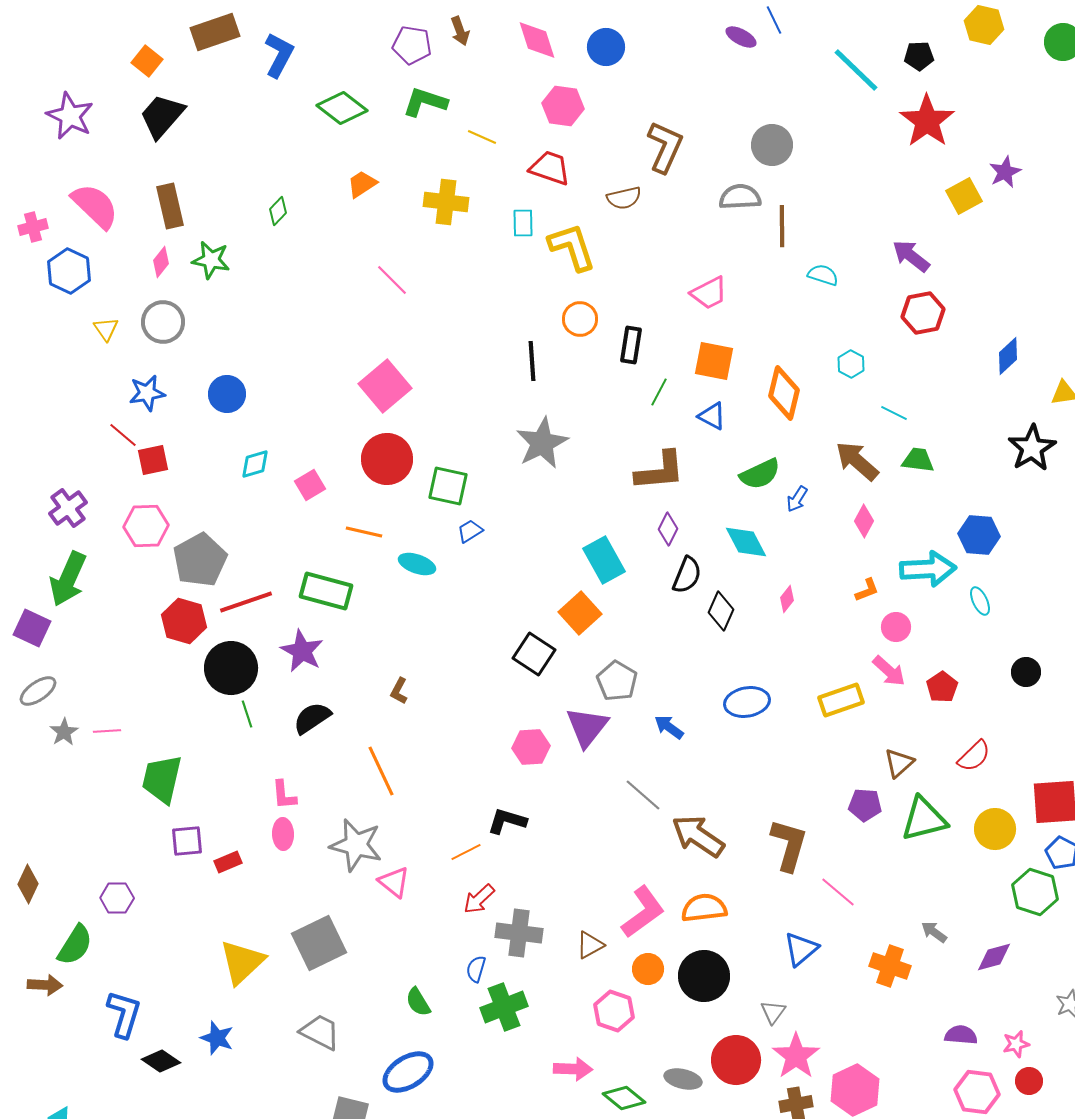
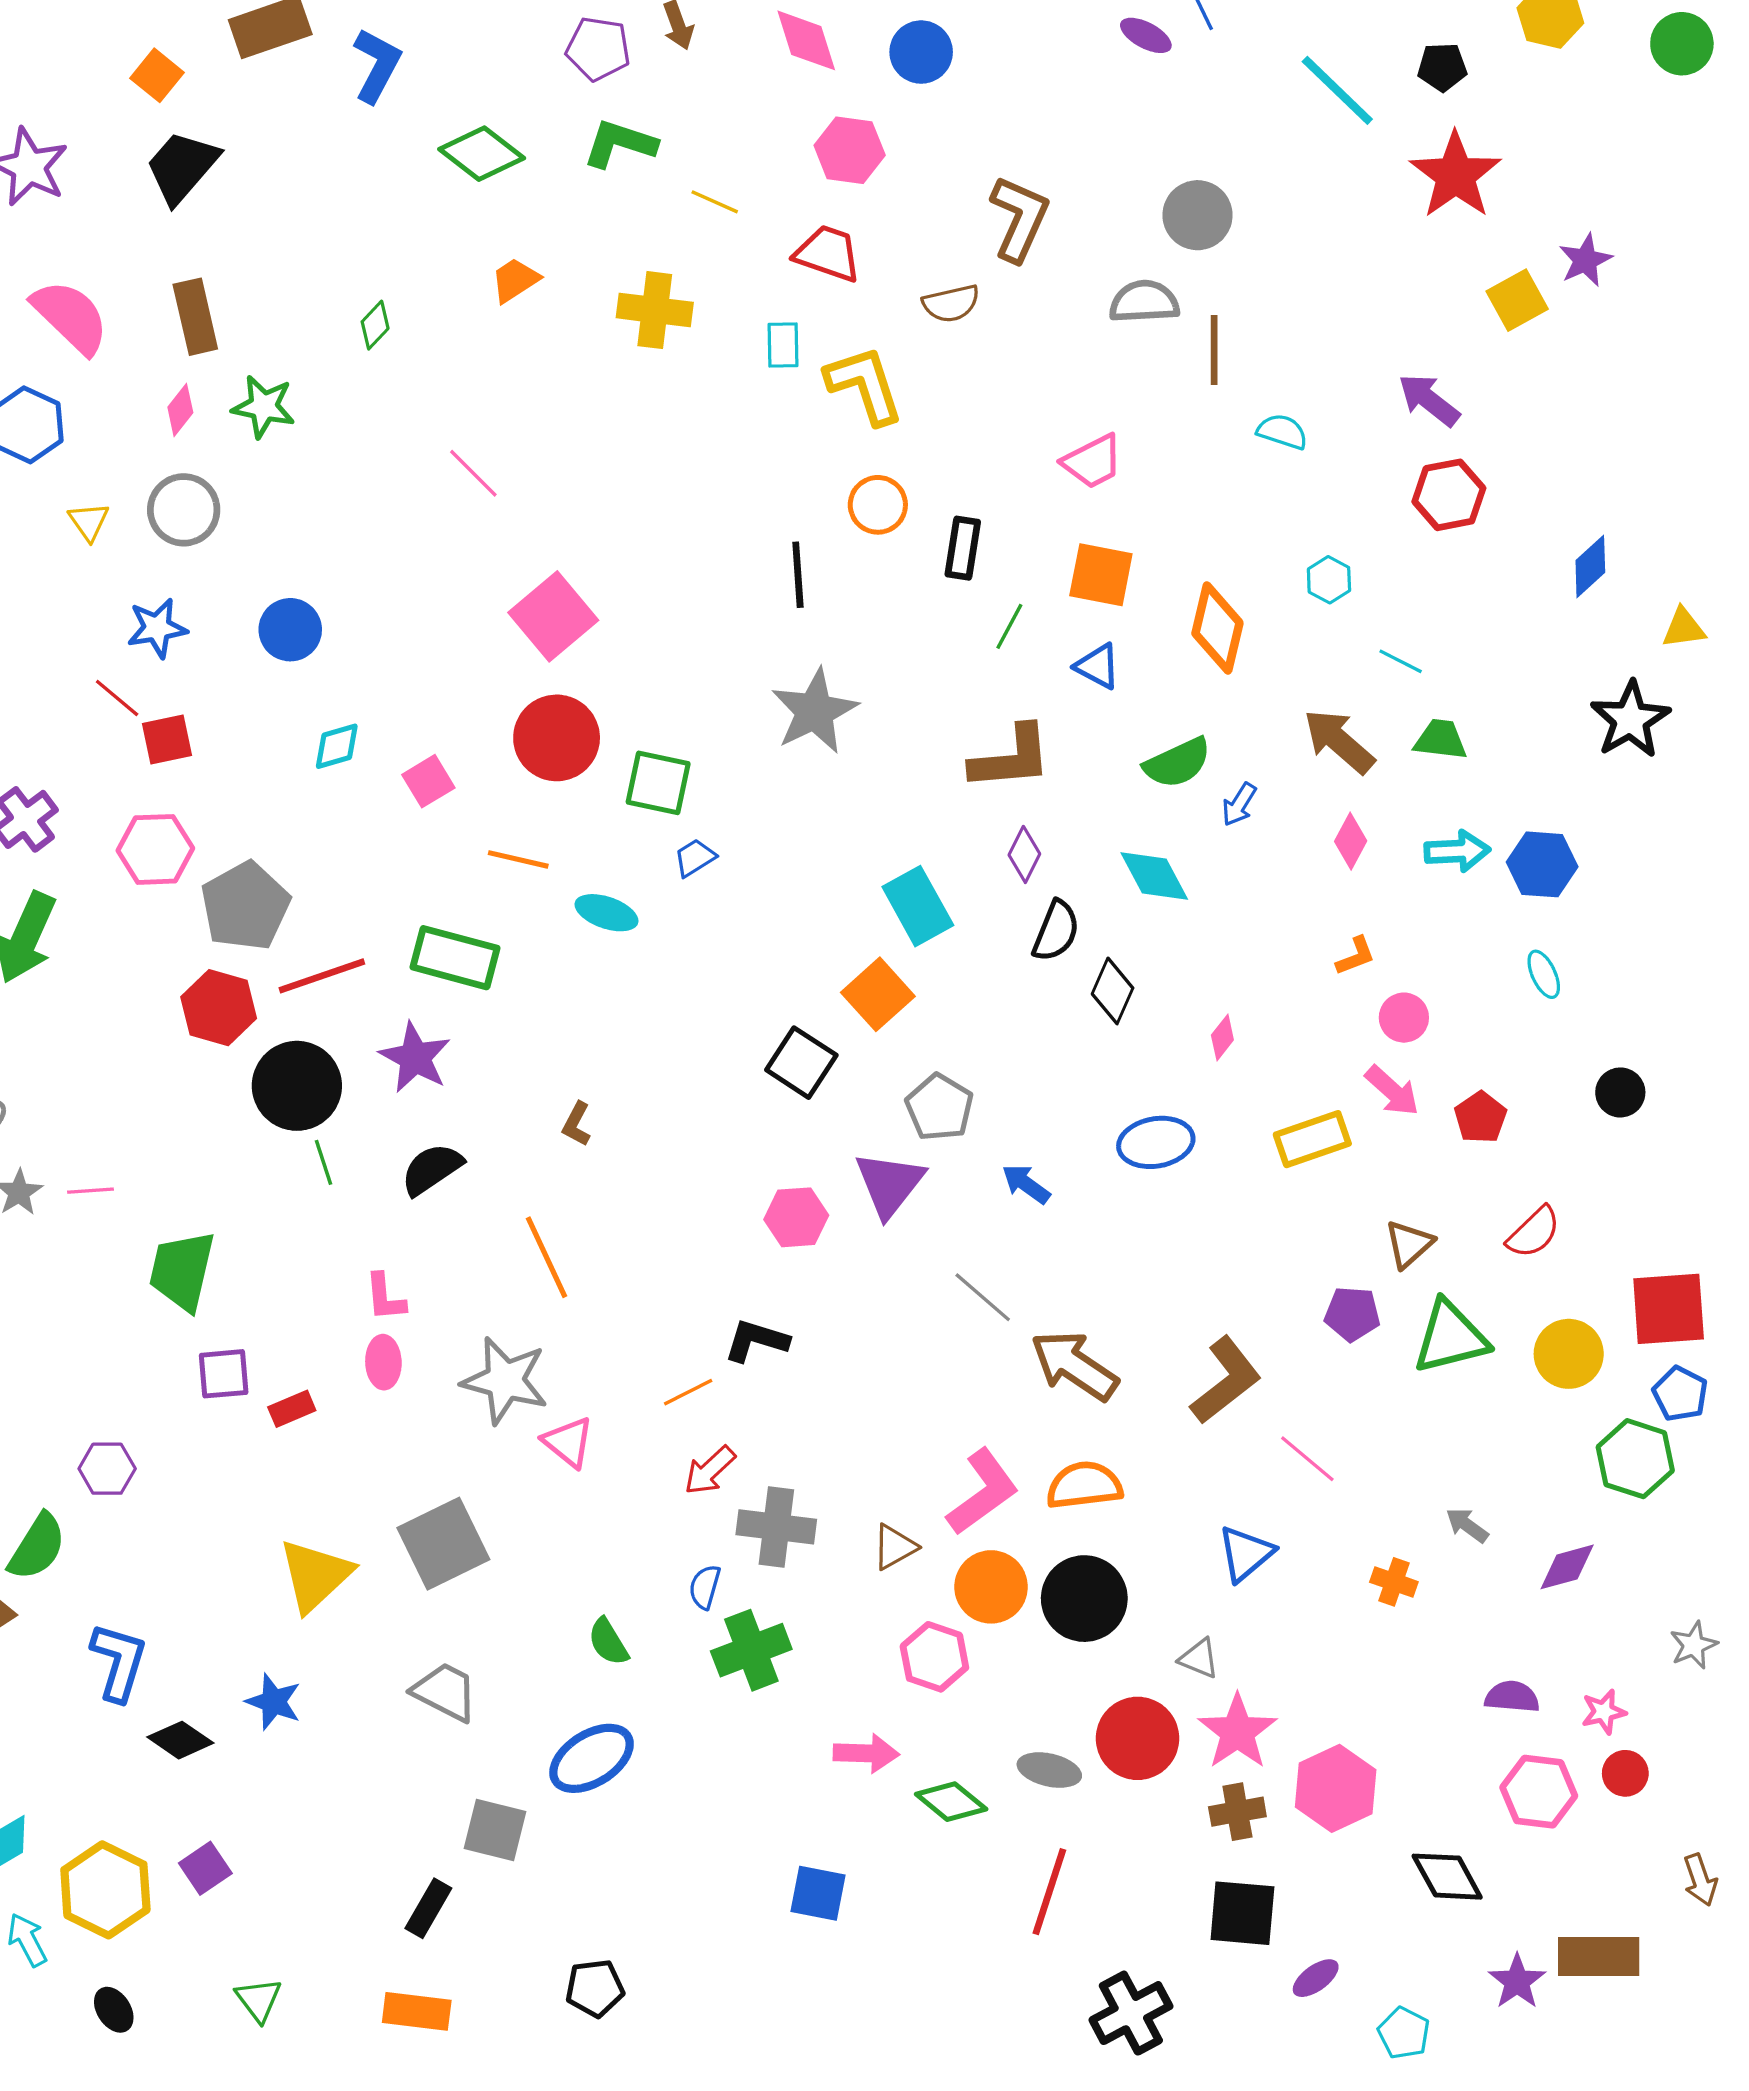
pink line: (392, 280) -> (473, 473), moved
cyan arrow: (928, 569) -> (1457, 851), moved, size x0.7
pink diamond: (787, 599) -> (1222, 1038), moved
brown L-shape: (789, 845) -> (1226, 1380), turned 36
orange cross: (890, 966) -> (1394, 1582), size x0.7
orange circle: (648, 969) -> (991, 1587), size x1.4
gray triangle: (773, 1012) -> (1199, 1658), turned -44

